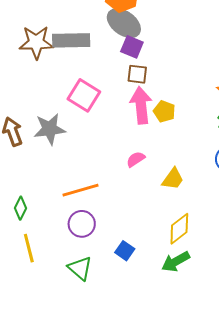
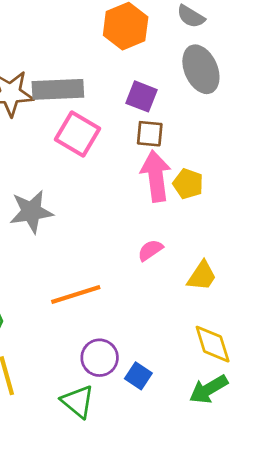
gray ellipse: (124, 23) -> (201, 69), moved, turned 32
pink square: (84, 95) -> (78, 134), moved
purple circle: (82, 224) -> (100, 358), moved
yellow diamond: (179, 229) -> (213, 344), turned -68

